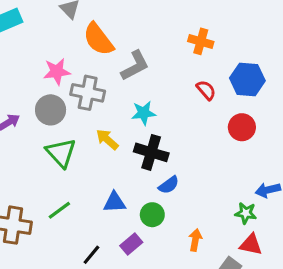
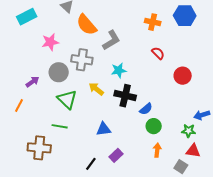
pink star: (57, 72) -> (50, 42), moved
blue hexagon: (247, 79) -> (185, 16), moved
blue semicircle: (169, 185) -> (146, 109), moved
green line: (59, 210) -> (60, 126), moved, turned 49
green circle: (152, 215) -> (154, 126), moved

